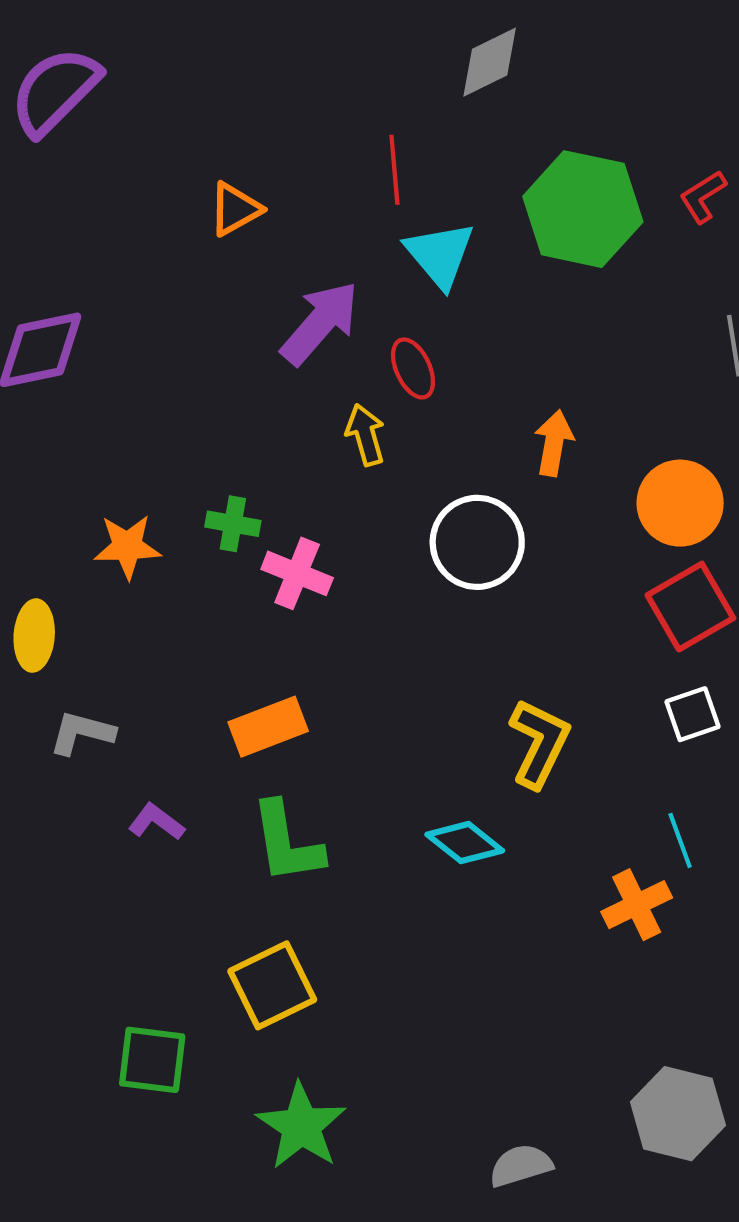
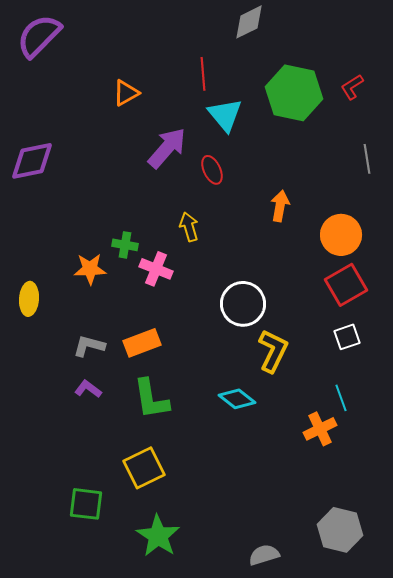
yellow arrow: (365, 435) -> (189, 227), moved
white circle: (477, 542) -> (243, 304), moved
orange star: (127, 547) -> (90, 269), moved
gray L-shape: (82, 733) -> (89, 346), moved

